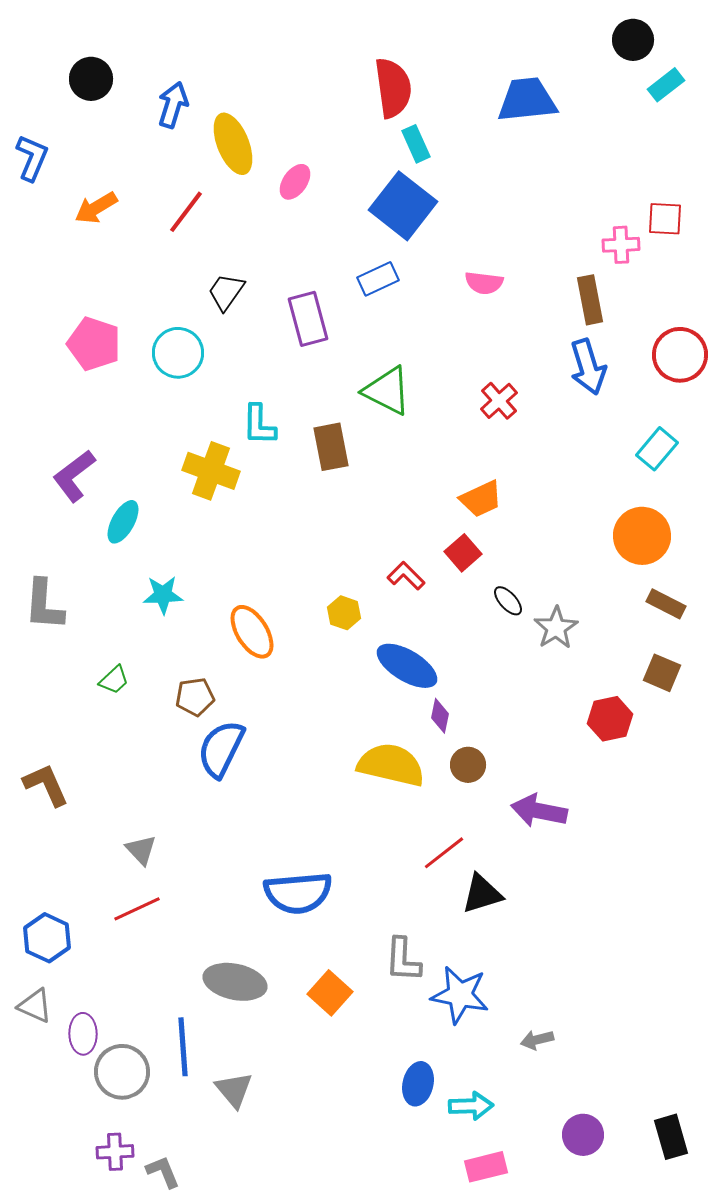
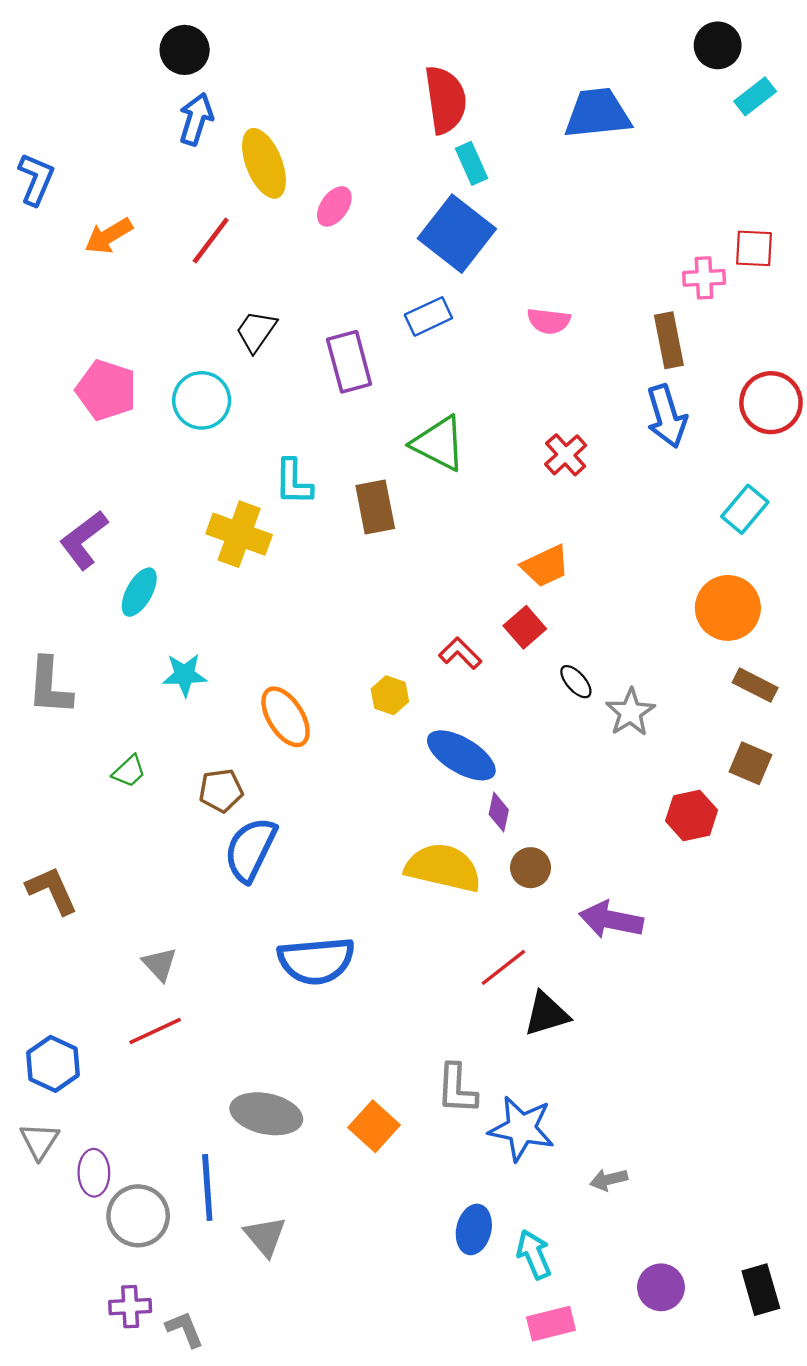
black circle: (91, 79) -> (185, 50), moved
blue semicircle: (298, 893) -> (316, 961), moved
gray triangle: (35, 1006) -> (39, 1141), turned 39
cyan arrow: (471, 1106) -> (534, 1254), turned -111

